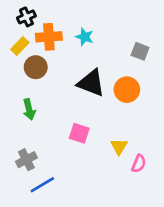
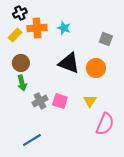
brown circle: (36, 67) -> (21, 63), moved
yellow triangle: (119, 146) -> (90, 101), moved
gray cross: (26, 160) -> (40, 101), moved
pink semicircle: (139, 164) -> (105, 124), size x1.6

